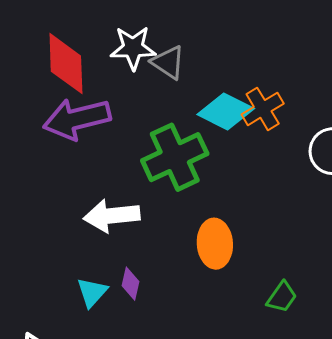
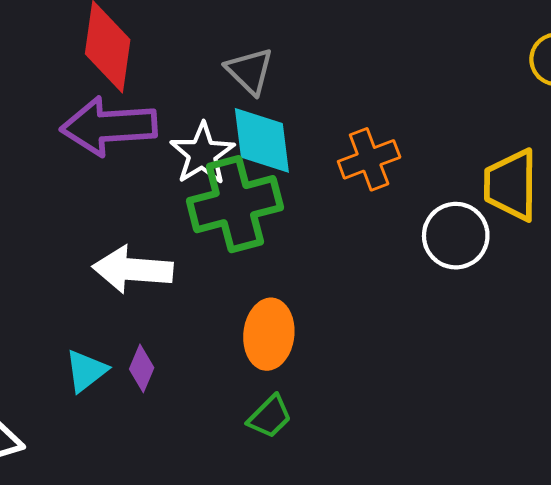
white star: (133, 48) -> (202, 154), moved, turned 30
cyan diamond: (226, 112) -> (262, 140), moved, turned 46
green trapezoid: (282, 297) -> (270, 417), moved

